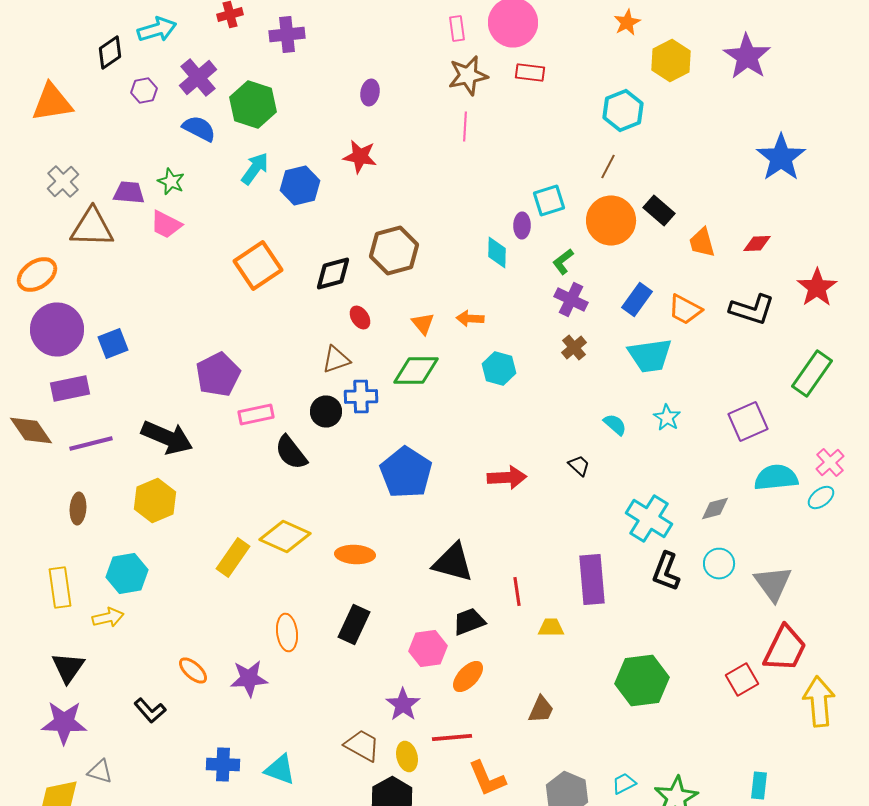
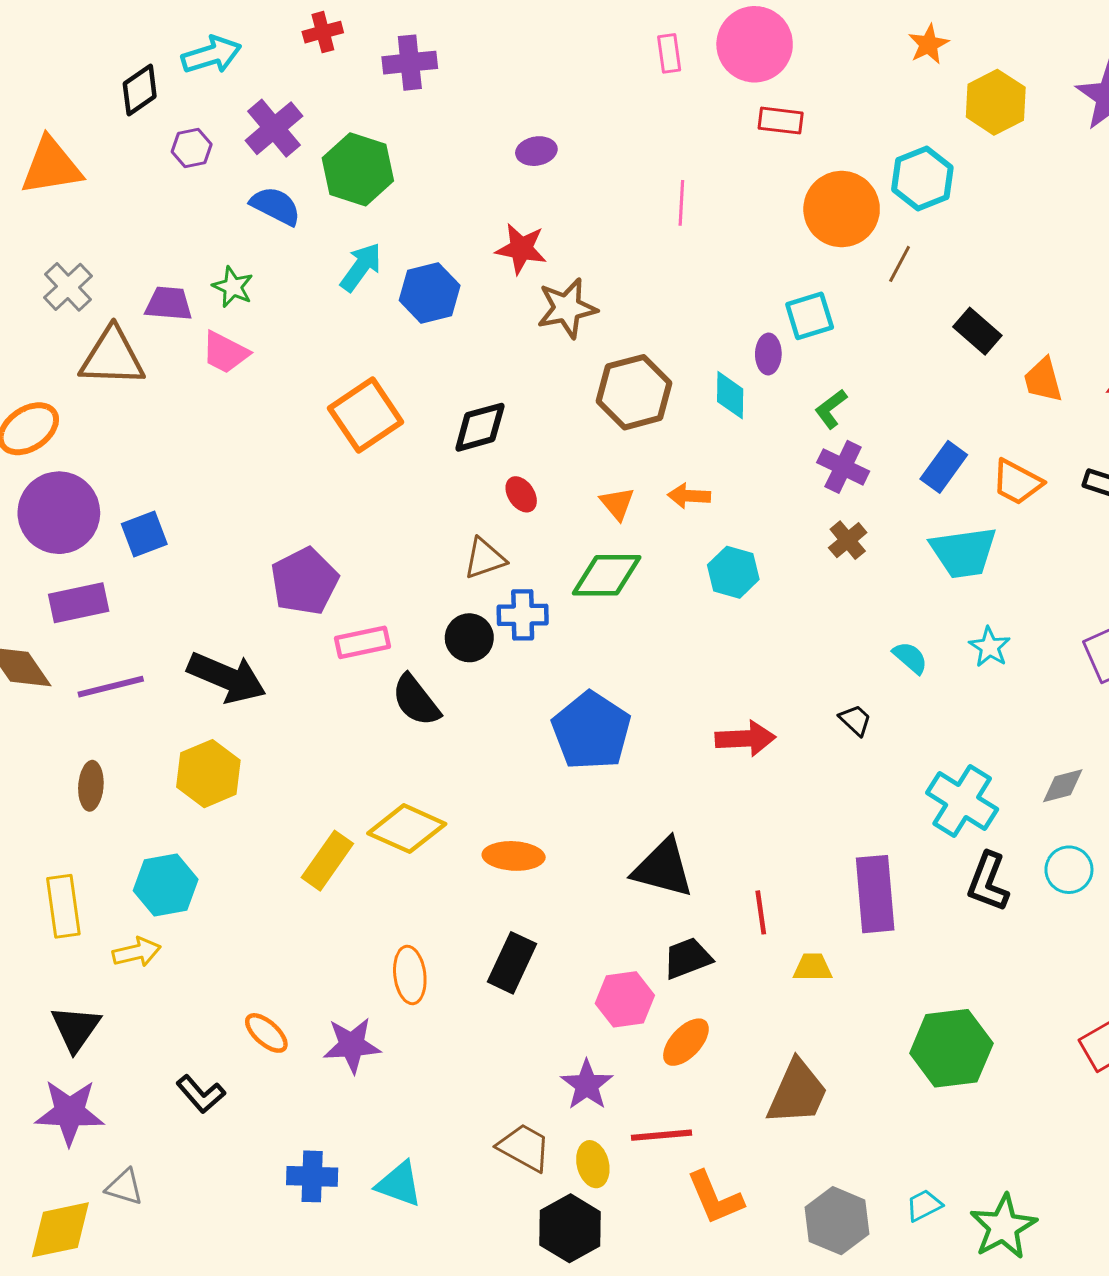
brown star: (468, 76) -> (567, 308), moved
purple ellipse: (370, 92) -> (536, 151), turned 70
orange circle: (611, 220) -> (842, 209), moved
brown hexagon: (394, 250) -> (634, 392), moved
brown trapezoid: (541, 710) -> (797, 1092), size x1.6

